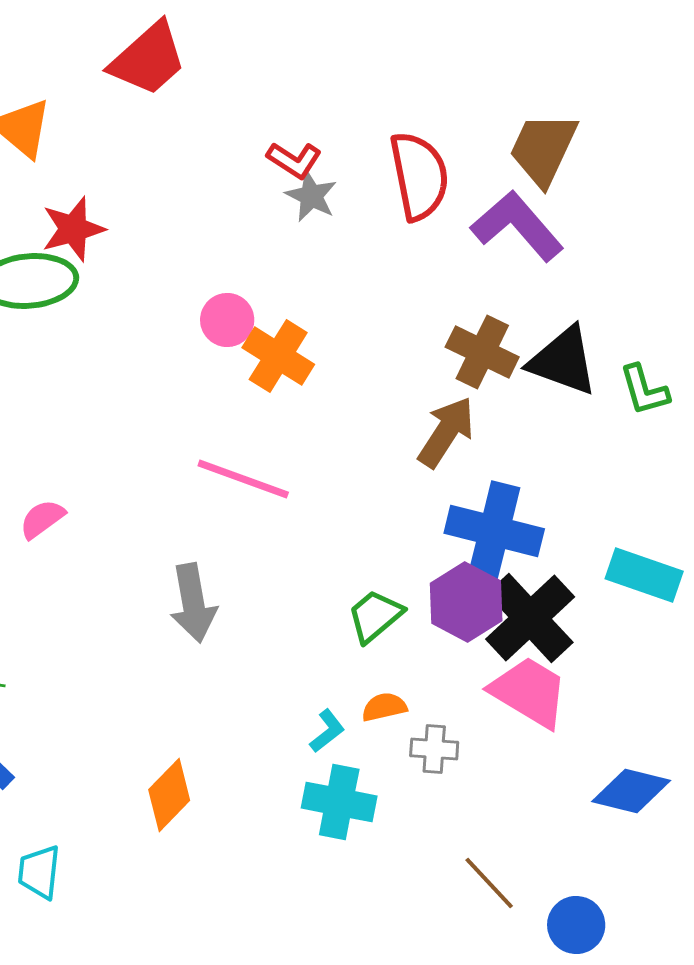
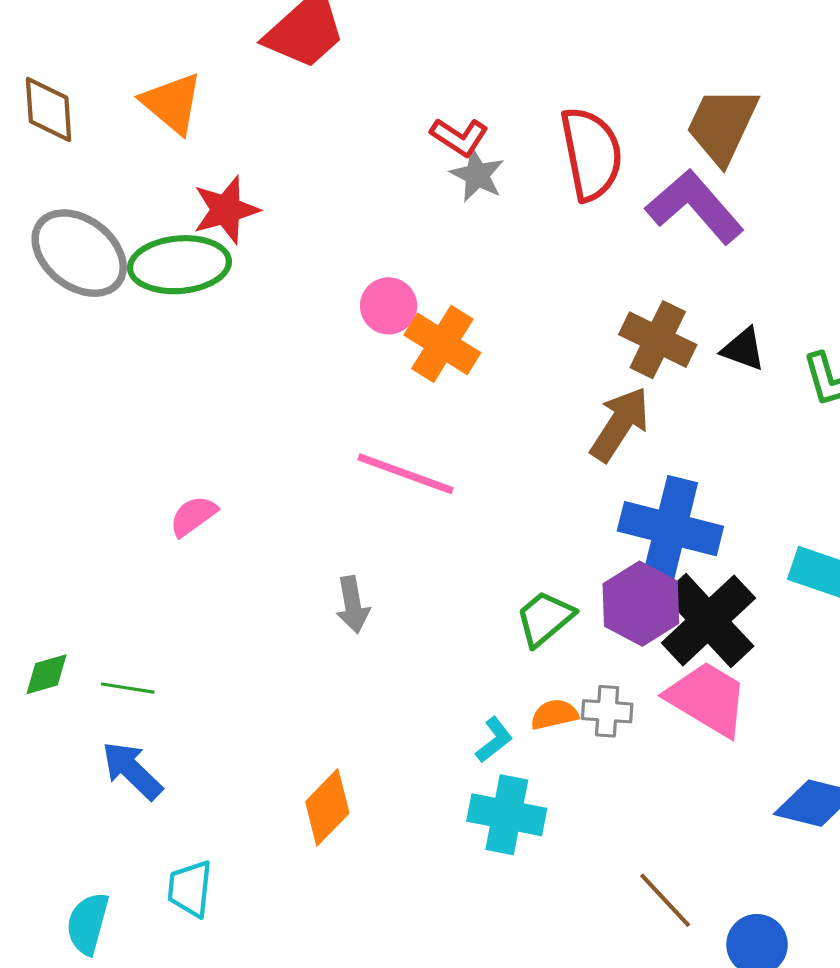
black triangle: (563, 361) -> (743, 349), size x0.6
gray arrow: (193, 603) -> (353, 605), size x0.7
gray cross: (434, 749) -> (607, 711), moved

